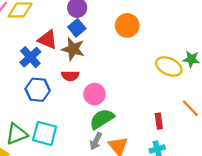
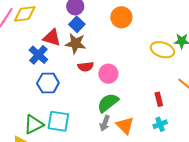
red semicircle: (70, 76) -> (86, 67), moved
pink circle: (95, 94) -> (108, 74), moved

